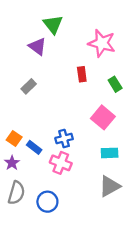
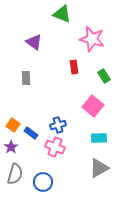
green triangle: (53, 24) -> (62, 14), moved, turned -30
gray rectangle: (29, 86) -> (26, 78), turned -48

